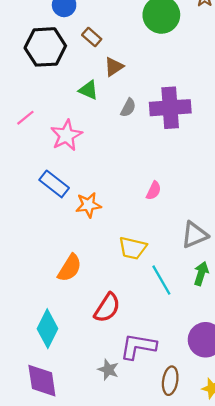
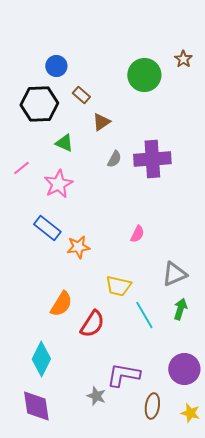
green triangle: (88, 90) -> (64, 143), moved
red semicircle: (107, 308) -> (92, 324), moved

